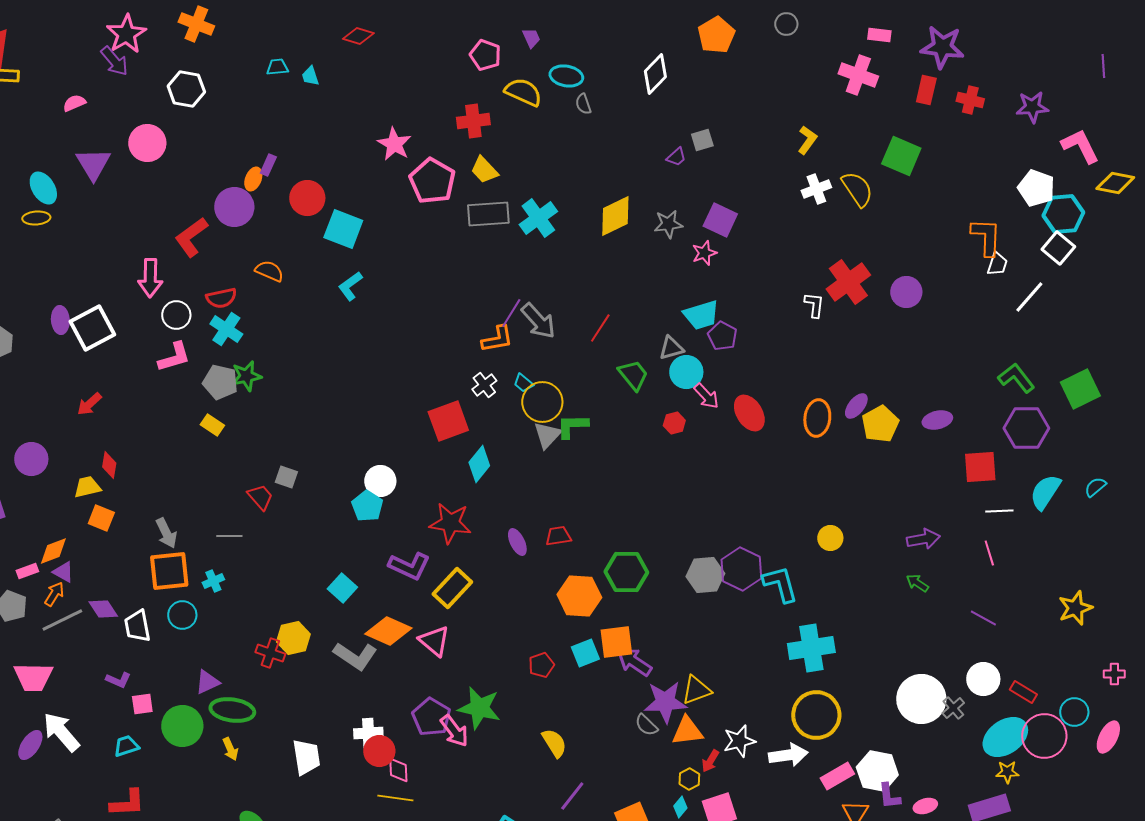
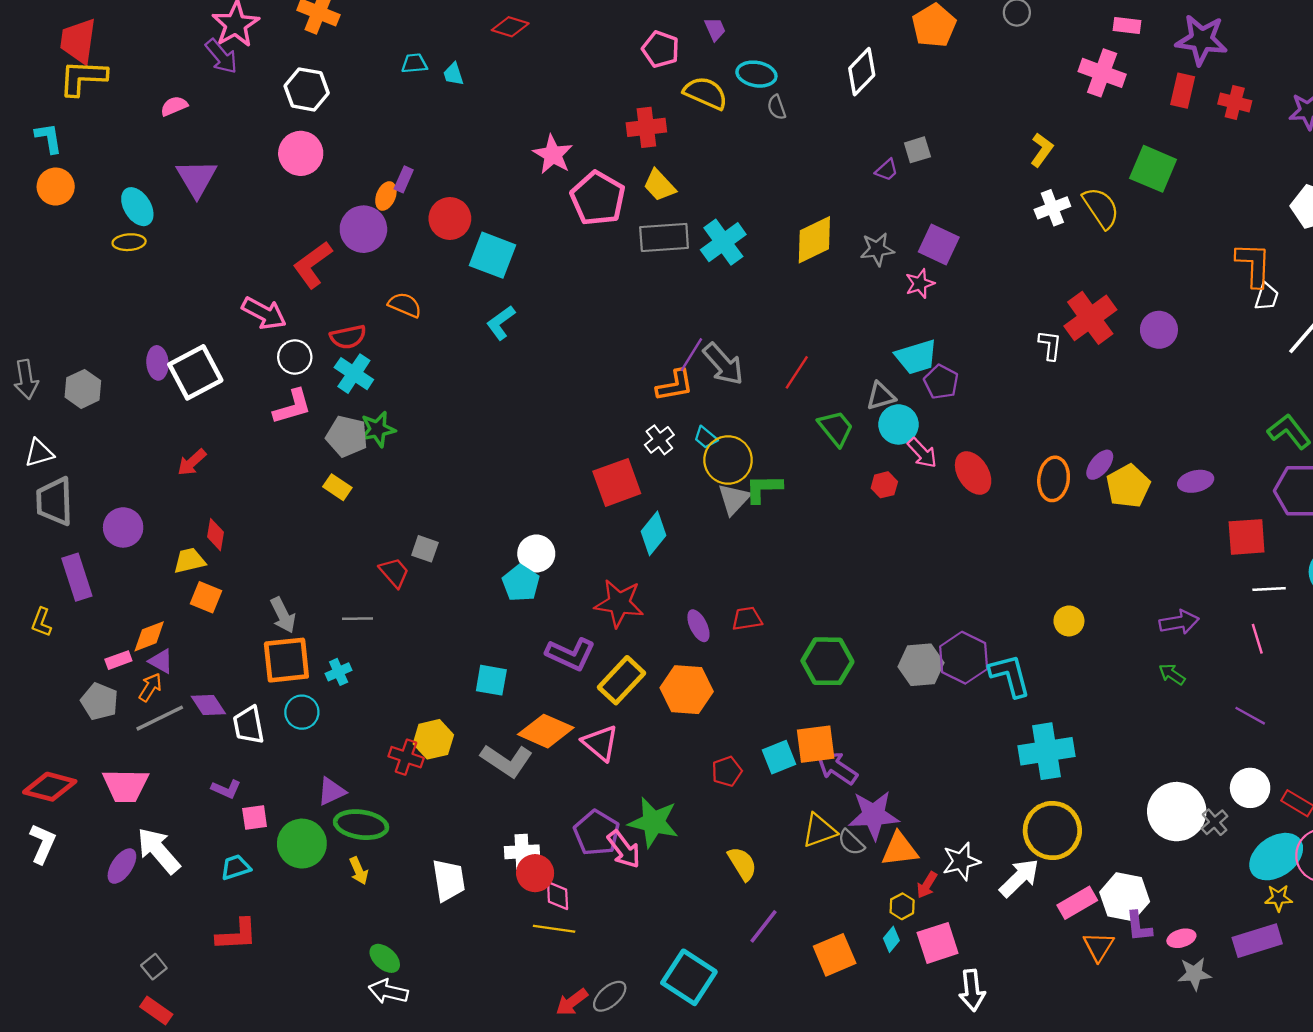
pink circle: (147, 143) -> (301, 153), moved
pink arrow: (150, 278) -> (264, 313), turned -63
cyan square: (342, 588) -> (491, 680), turned -32
orange hexagon: (579, 596) -> (687, 690), moved
yellow triangle: (696, 690) -> (819, 831), moved
white arrow: (788, 755) -> (1019, 878), turned -36

